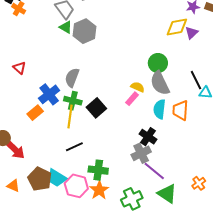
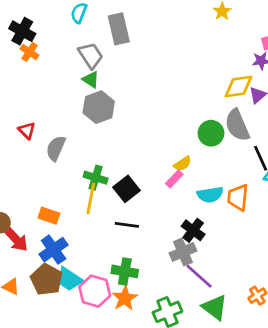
gray hexagon: (84, 31) -> (99, 107), moved
gray semicircle: (72, 78) -> (56, 148), moved
gray semicircle: (160, 83) -> (237, 125), moved
yellow semicircle: (138, 87) -> (183, 164), turned 120
blue cross: (49, 94) -> (54, 250), moved
cyan semicircle: (159, 109) -> (210, 195), turned -108
orange rectangle: (35, 113) -> (49, 216), moved, turned 56
black line: (74, 147) -> (127, 225), moved, turned 30

